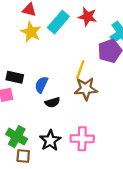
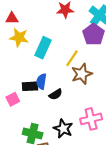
cyan rectangle: (58, 22) -> (43, 48), moved
yellow line: (80, 69) -> (72, 58), turned 30
black rectangle: (15, 77) -> (30, 86), moved

